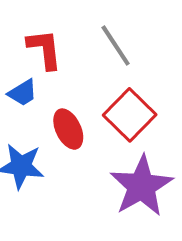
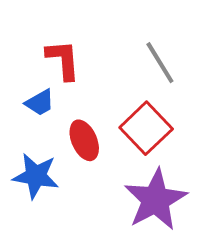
gray line: (116, 45) -> (160, 63), moved

